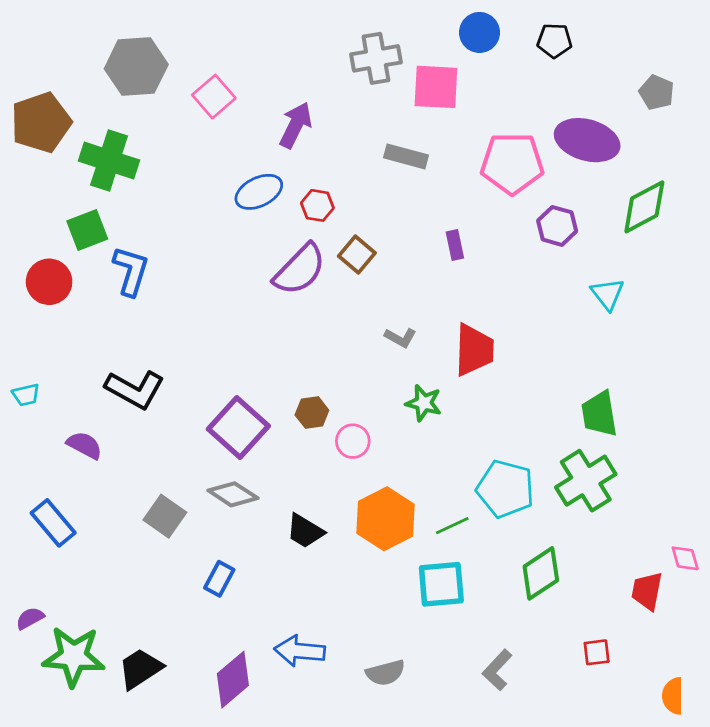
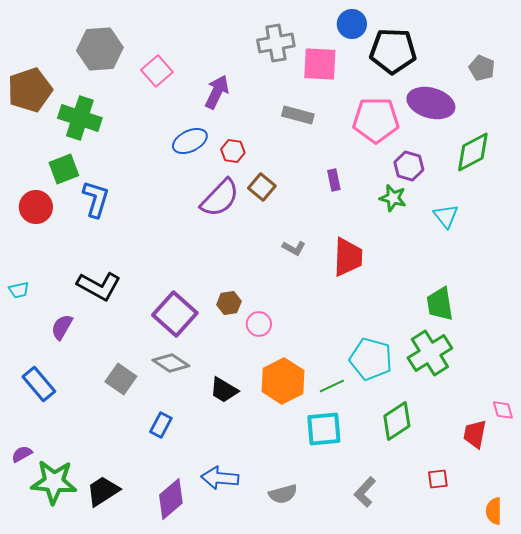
black pentagon: (554, 41) -> (393, 51), moved, size x1.8
green star: (424, 403) -> (393, 198), moved
purple semicircle: (84, 445) -> (62, 327), turned -88

